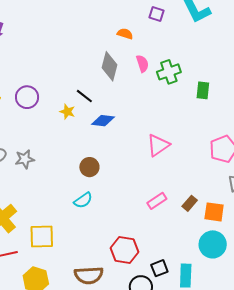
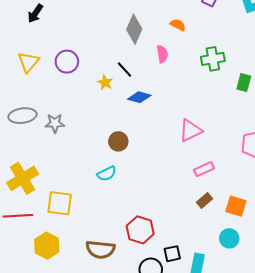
orange semicircle: (125, 34) -> (178, 25), moved
pink semicircle: (142, 64) -> (162, 54), moved
gray diamond: (109, 66) -> (134, 29), moved
pink rectangle: (157, 201) -> (204, 169), moved
brown rectangle: (190, 203) -> (204, 201), moved
cyan circle: (213, 244) -> (229, 238), size x0.7

